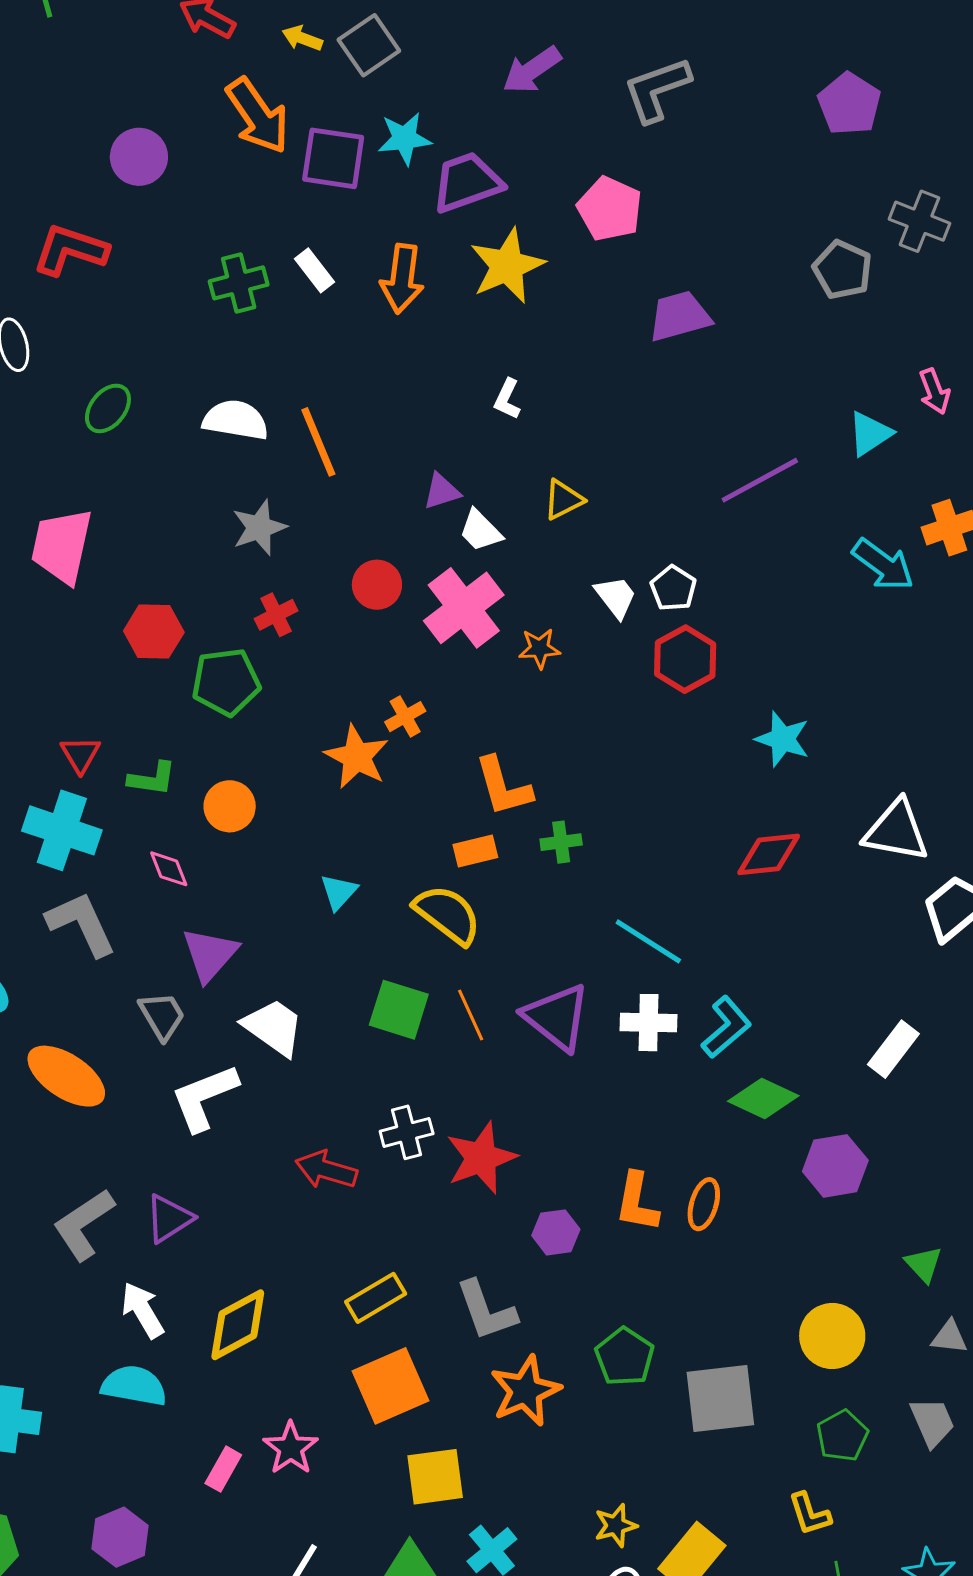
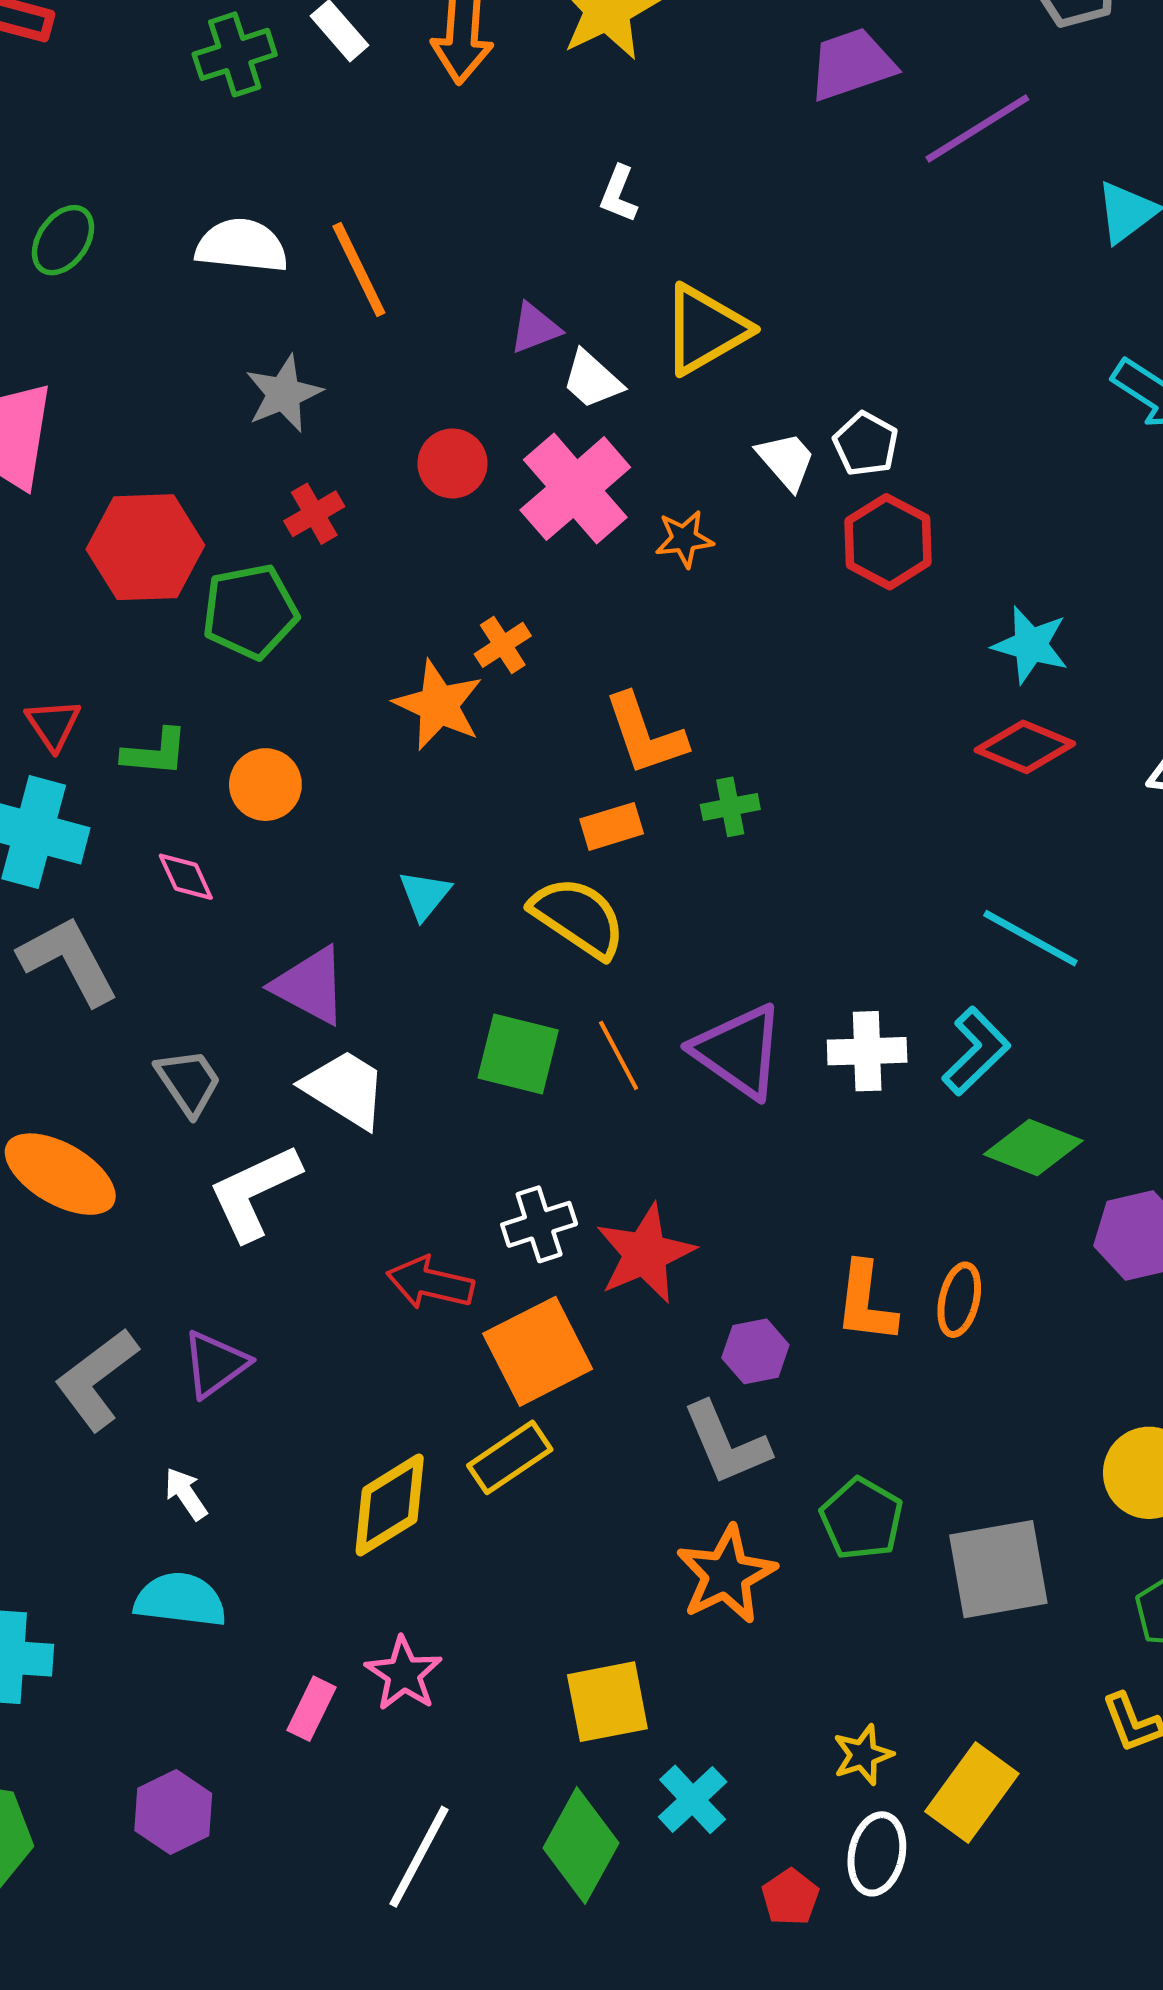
purple line: (760, 480) -> (977, 128), moved
yellow triangle: (563, 500) -> (705, 329), size x1.6
red hexagon: (154, 632) -> (145, 547), size x1.4
red diamond: (769, 854) -> (1025, 747), moved, turned 32
cyan line: (648, 941) -> (1030, 938), moved
purple triangle: (210, 954) -> (310, 986), moved, turned -40
white arrow: (143, 1310) -> (186, 1494), size x0.7
gray L-shape: (486, 1310) -> (726, 1443), moved
yellow diamond: (238, 1325) -> (390, 1505), moved
orange square: (390, 1386) -> (538, 1351), moved

